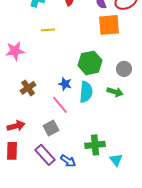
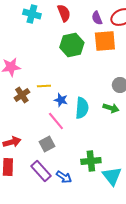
yellow line: (48, 30) -> (44, 86), moved
green hexagon: (90, 63) -> (72, 45), moved
brown cross: (28, 88) -> (22, 95), moved
cyan triangle: (116, 160) -> (112, 176), size x1.5

